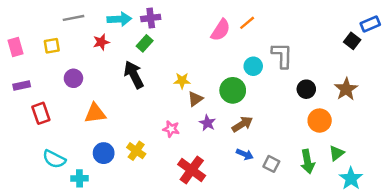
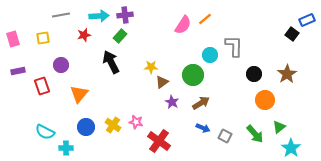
red rectangle: (41, 113) -> (42, 86), moved
orange triangle: (95, 113) -> (79, 94), turned -42
pink star: (171, 129) -> (136, 122), moved
green arrow: (308, 162) -> (255, 134), turned -30

